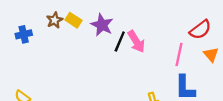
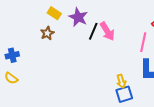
brown star: (55, 20) -> (47, 33), moved
blue cross: (24, 34) -> (12, 55), moved

